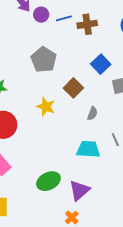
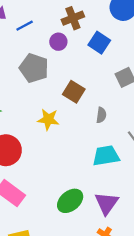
purple circle: (41, 15) -> (58, 42), moved
blue line: (64, 18) -> (25, 26), moved
blue square: (101, 64) -> (99, 43), moved

